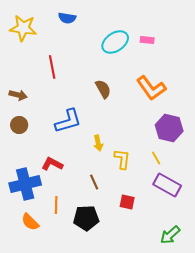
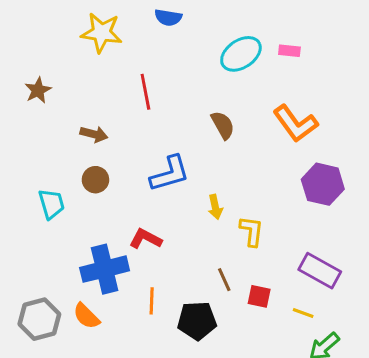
yellow line: (156, 158) -> (303, 313), moved, turned -40
brown line: (94, 182) -> (224, 280), moved
orange semicircle: (30, 222) -> (86, 316), moved

